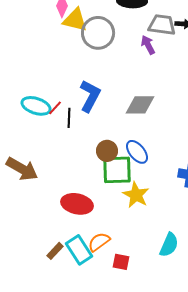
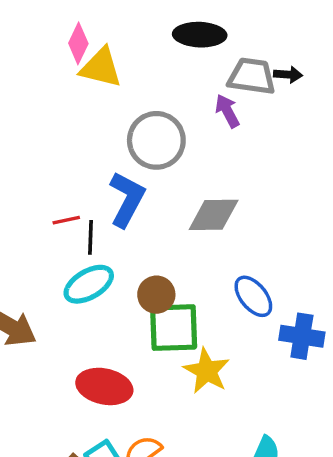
gray circle: (98, 33) -> (156, 140), moved
cyan ellipse: (36, 106) -> (89, 284), moved, turned -48
red line: (55, 108) -> (66, 220), turned 35
blue ellipse: (137, 152) -> (253, 296), moved

